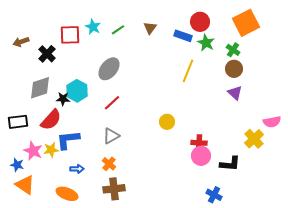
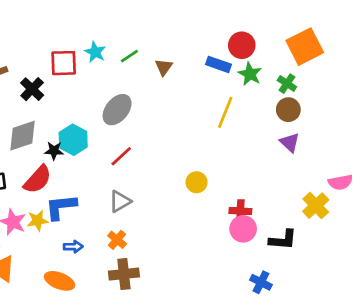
brown triangle: (150, 28) -> (164, 67), moved

